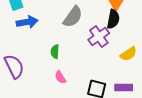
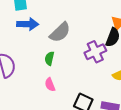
gray semicircle: (73, 17) -> (60, 32), moved

